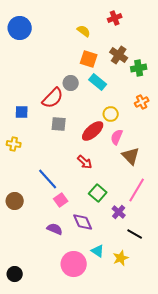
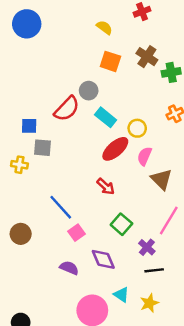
cyan rectangle: (98, 82) -> (106, 117), moved
gray square: (59, 124) -> (42, 148), moved
black line: (135, 234) -> (154, 270), moved, turned -35

